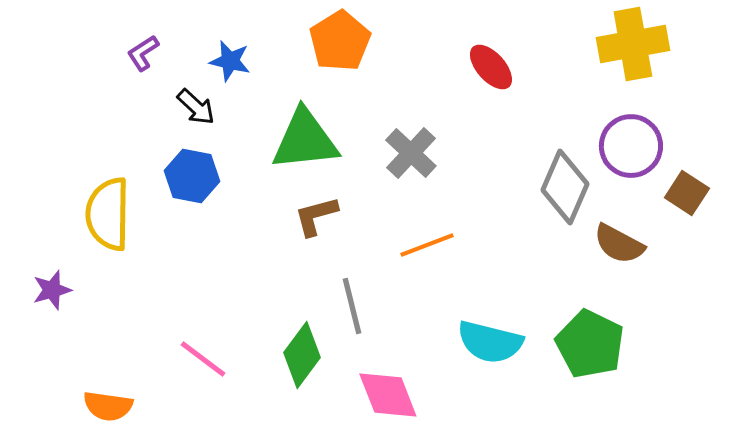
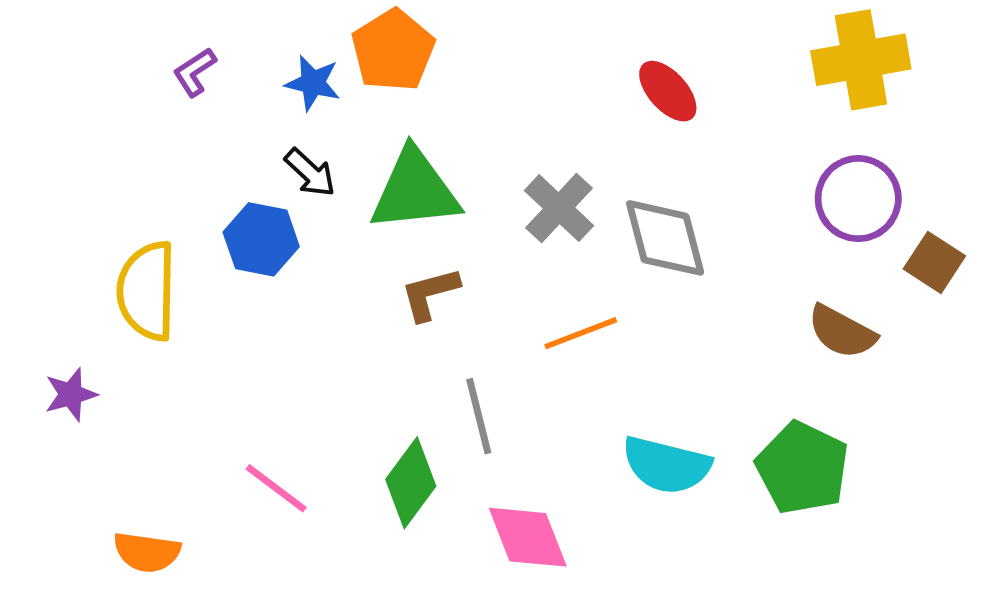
orange pentagon: (340, 41) -> (393, 50), moved
black arrow: (196, 107) -> (310, 173), moved
gray diamond: (565, 187) -> (665, 238), moved, turned -38

